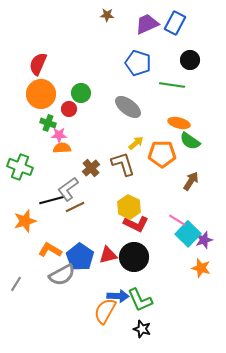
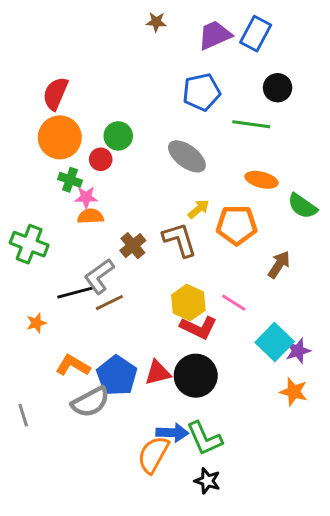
blue pentagon: (138, 63) -> (202, 92), turned -30
green semicircle: (190, 141) -> (302, 206), moved
pink line: (177, 220) -> (234, 303), moved
orange star: (25, 221) -> (36, 323), size x0.6
gray line: (16, 284) -> (23, 415), turned -49

